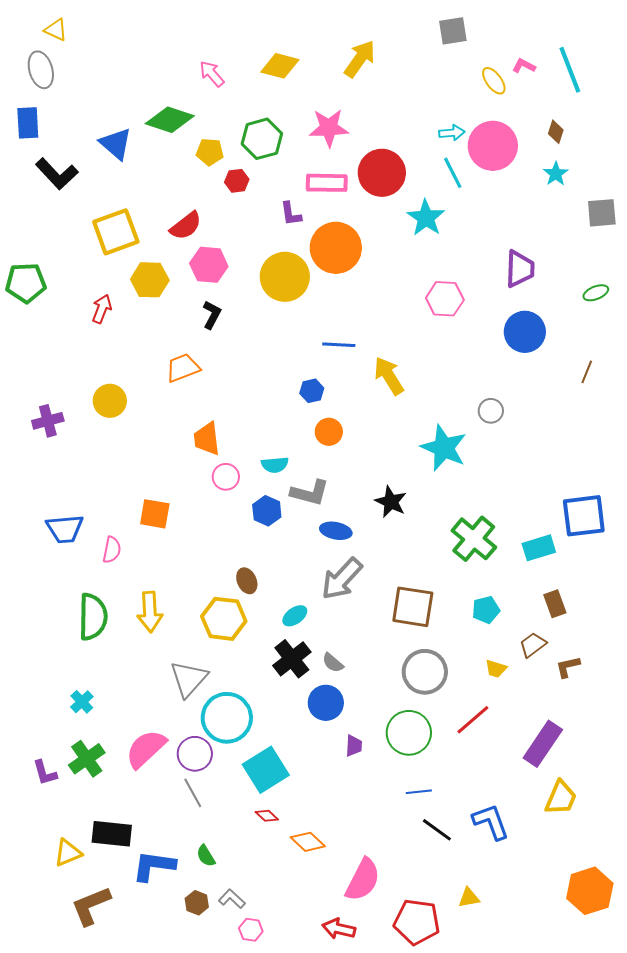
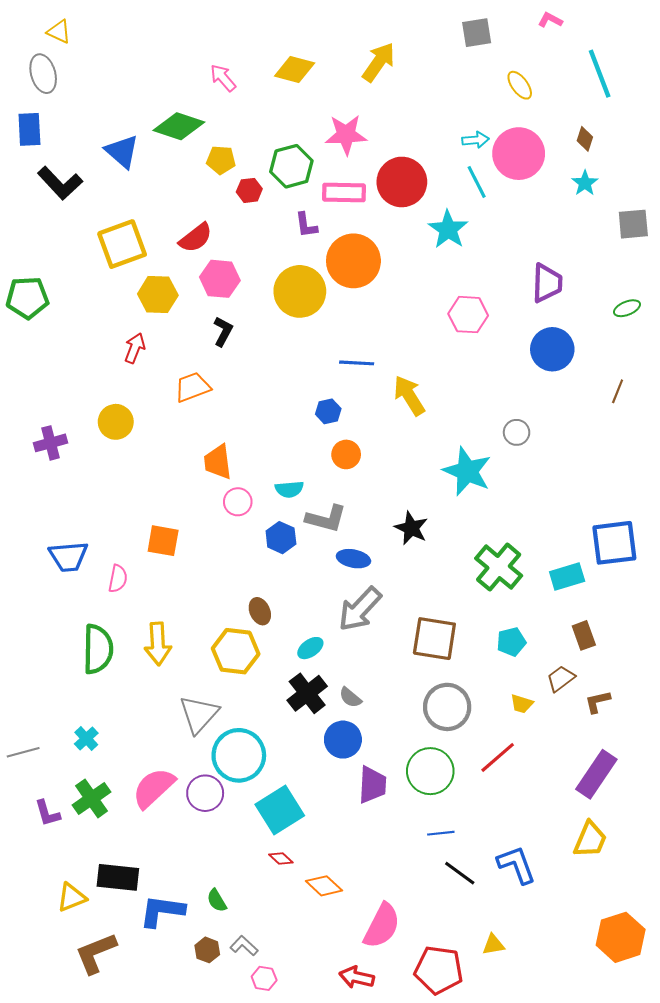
pink L-shape: (524, 66) -> (550, 20), moved
green hexagon: (262, 139) -> (291, 166), moved
red arrow: (102, 309) -> (135, 348), moved
purple rectangle: (543, 744) -> (596, 774), moved
purple trapezoid: (354, 746) -> (372, 785), size x1.6
gray line: (193, 793) -> (23, 752), moved, turned -76

